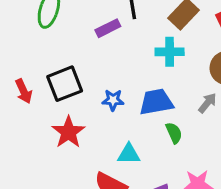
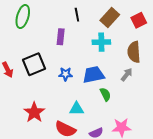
purple rectangle: (108, 28) -> (61, 37), moved, turned -56
red star: (68, 132) -> (34, 112), moved

